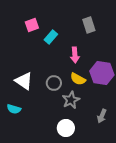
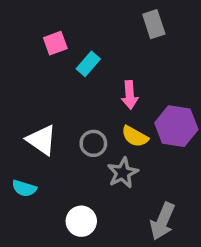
gray rectangle: (89, 25) -> (154, 24), moved
gray arrow: (102, 116) -> (163, 221), moved, size x1.5
white circle: (66, 128) -> (81, 221), moved

